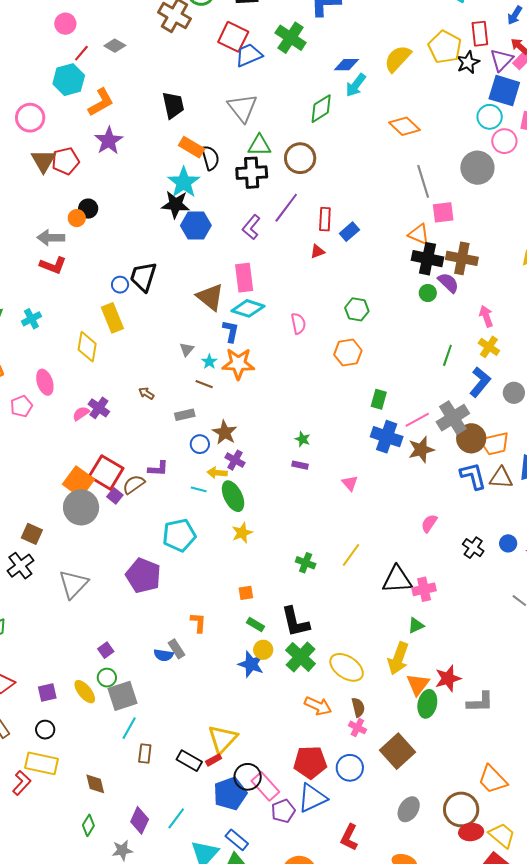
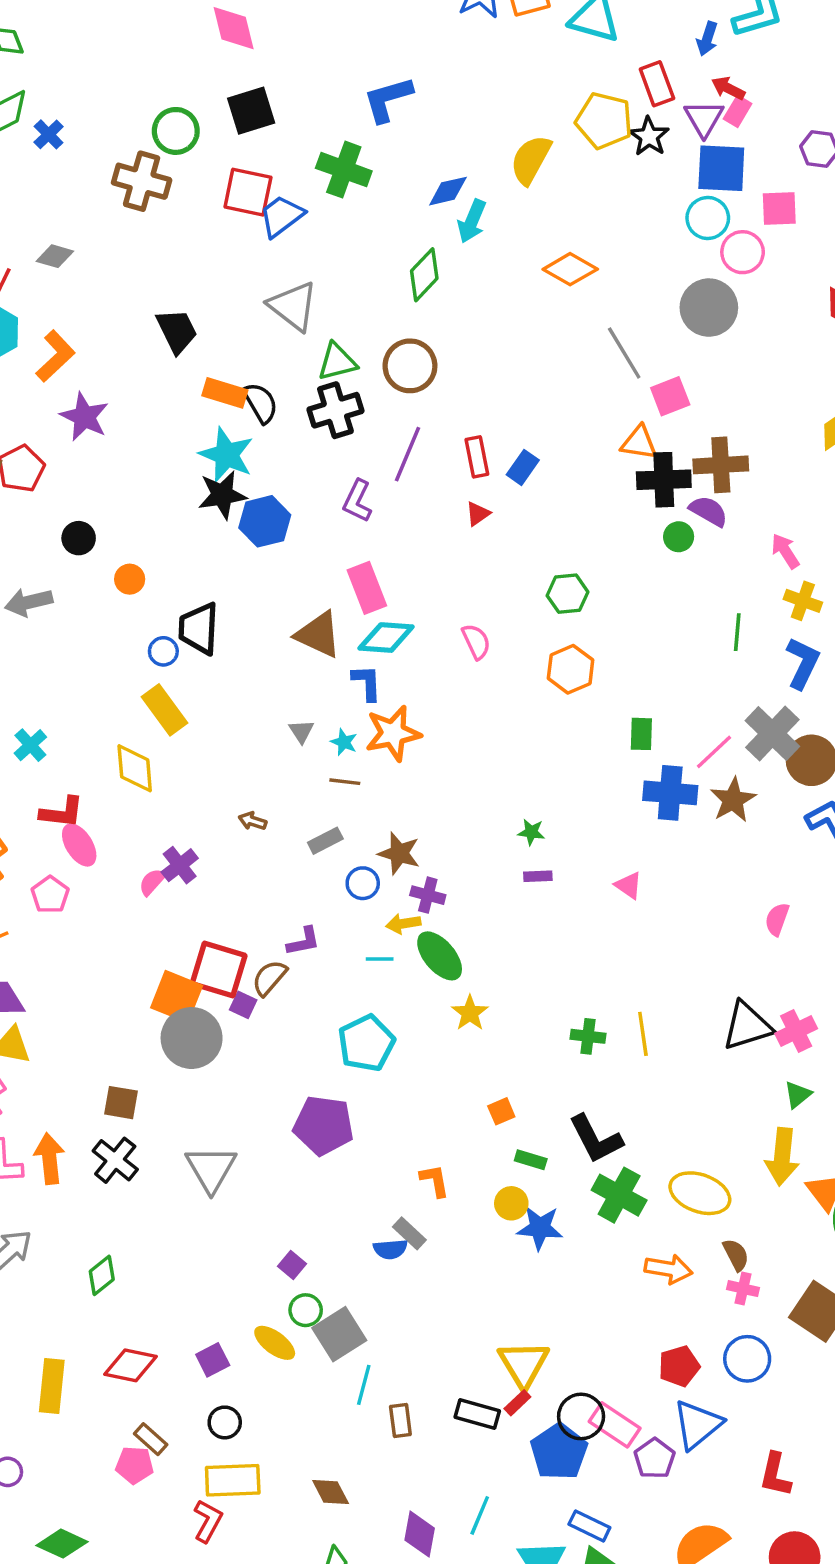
orange circle: (77, 218) -> (130, 579), moved
red L-shape: (53, 265) -> (62, 812), moved
purple cross: (99, 408) -> (180, 865), turned 30
yellow line: (351, 555) -> (643, 1034), moved, turned -30
yellow circle: (263, 650) -> (511, 1203), moved
red pentagon: (310, 762) -> (679, 1366), size x0.7

